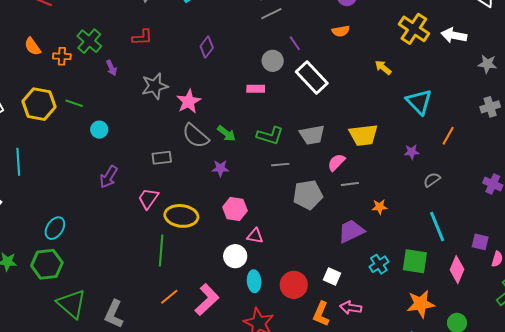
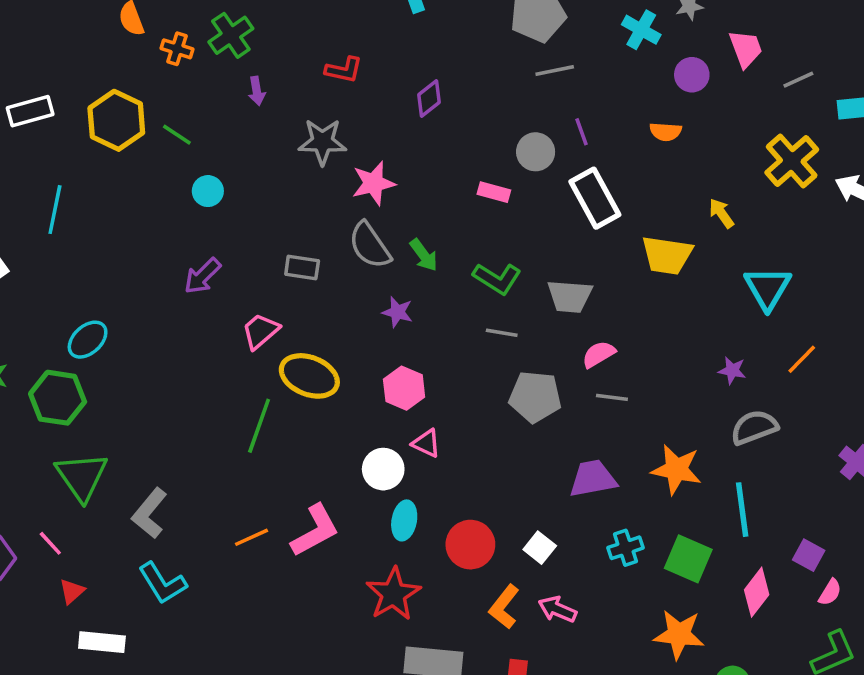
red L-shape: (142, 37) -> (344, 70), moved
yellow trapezoid: (363, 135) -> (667, 255), moved
gray semicircle: (432, 180) -> (754, 427), size x1.5
orange star: (380, 207) -> (676, 469), moved, size x1.8
orange line: (169, 297) -> (252, 537), moved

